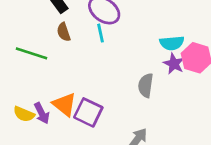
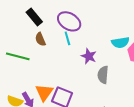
purple star: (174, 64) -> (89, 56), moved
orange triangle: (65, 105) -> (44, 92), turned 30

